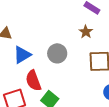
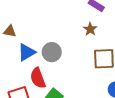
gray circle: (57, 53) -> (52, 52), moved

